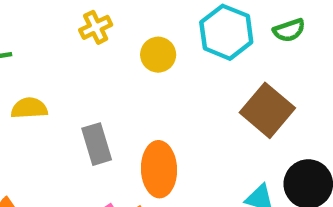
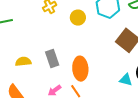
yellow semicircle: (29, 108) -> (23, 62), moved

